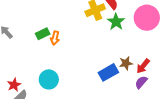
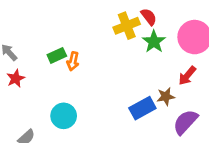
red arrow: (143, 66) -> (187, 76), moved
purple semicircle: (141, 82) -> (185, 122), size x1.5
red star: (14, 85) -> (16, 78), moved

